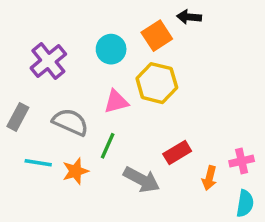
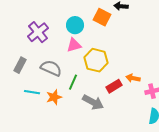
orange square: (157, 36) -> (102, 17), turned -30
yellow hexagon: (157, 83) -> (96, 60), moved
pink triangle: (116, 102) -> (74, 45), moved
orange arrow: (209, 178) -> (133, 78), moved, turned 88

